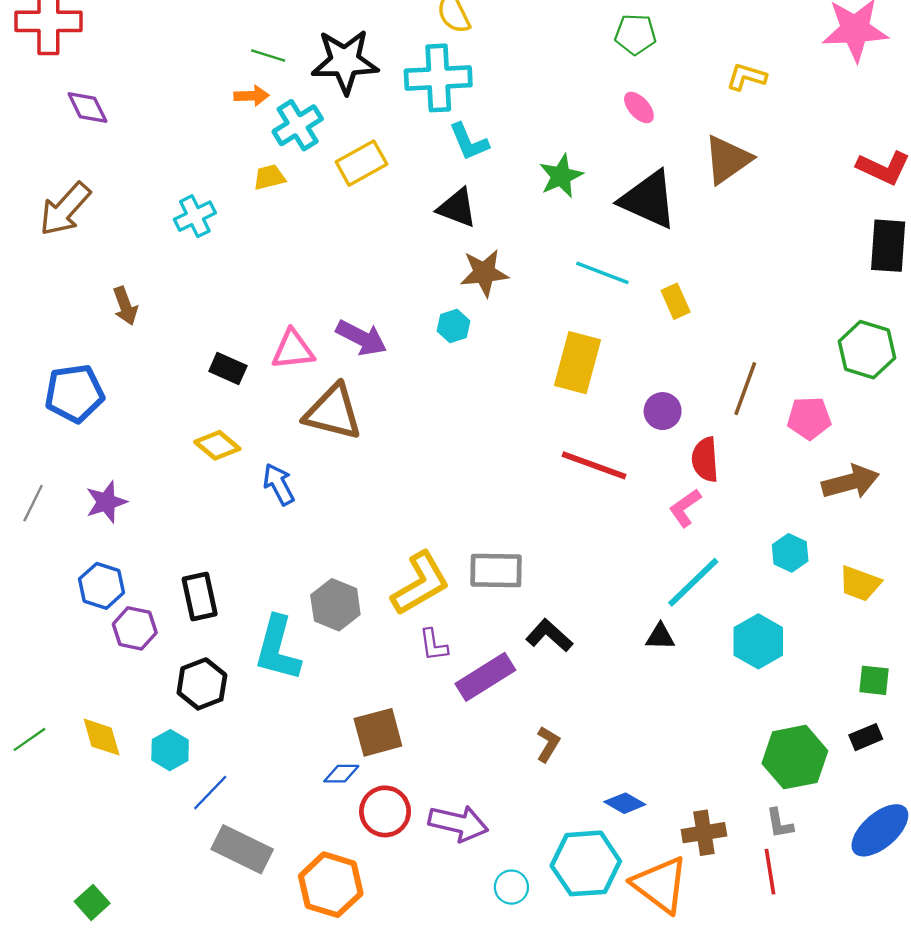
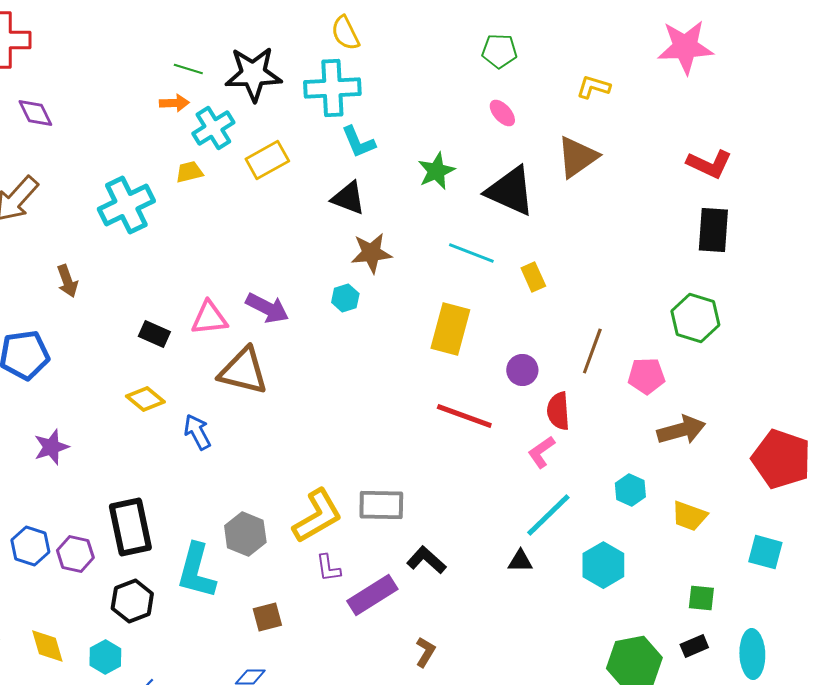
cyan cross: (195, 216) -> (126, 205), size x1.6
blue hexagon: (102, 586) -> (30, 546), moved
black rectangle: (200, 596) -> (130, 527), size x1.4
brown square: (378, 732) -> (267, 617), moved, size x0.7

